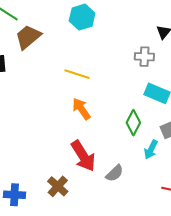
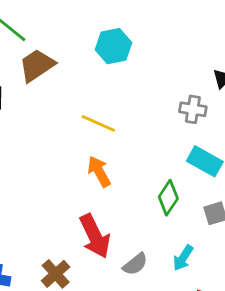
cyan arrow: (151, 150) -> (183, 258), moved

